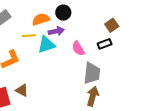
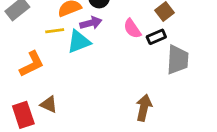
pink semicircle: (78, 48) -> (132, 29), moved
gray trapezoid: (92, 73) -> (178, 60), moved

